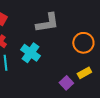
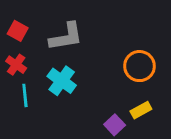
gray L-shape: (47, 23) -> (66, 37), moved

